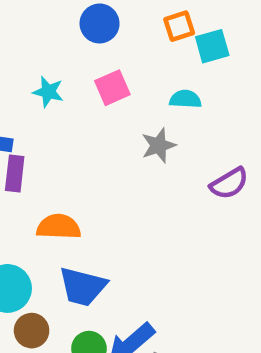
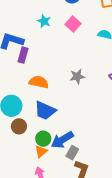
pink square: (112, 88) -> (73, 24), turned -35
gray star: (159, 145) -> (77, 76), moved

